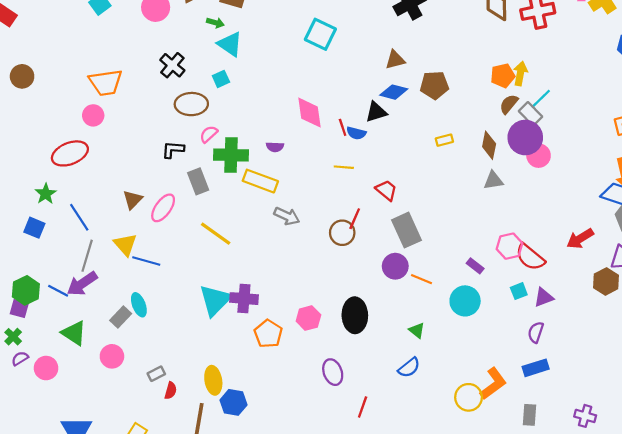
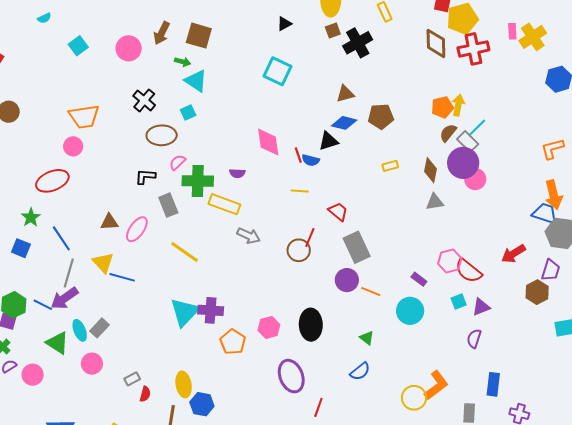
brown triangle: (133, 200) -> (109, 222), turned 42
cyan ellipse: (139, 305) -> (80, 330), moved
blue rectangle: (536, 368) -> (493, 384), moved, turned -65
purple ellipse: (333, 372) -> (291, 376), size x1.4

